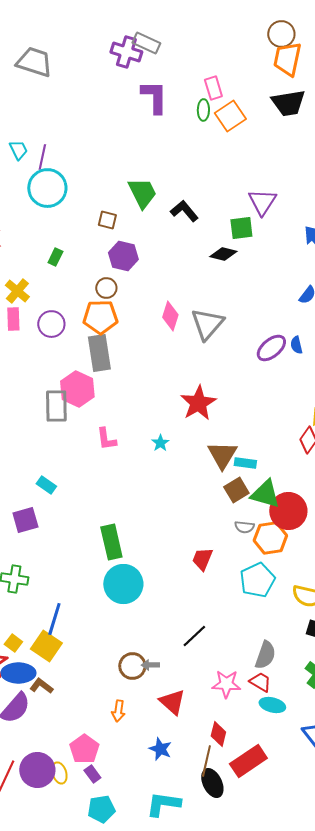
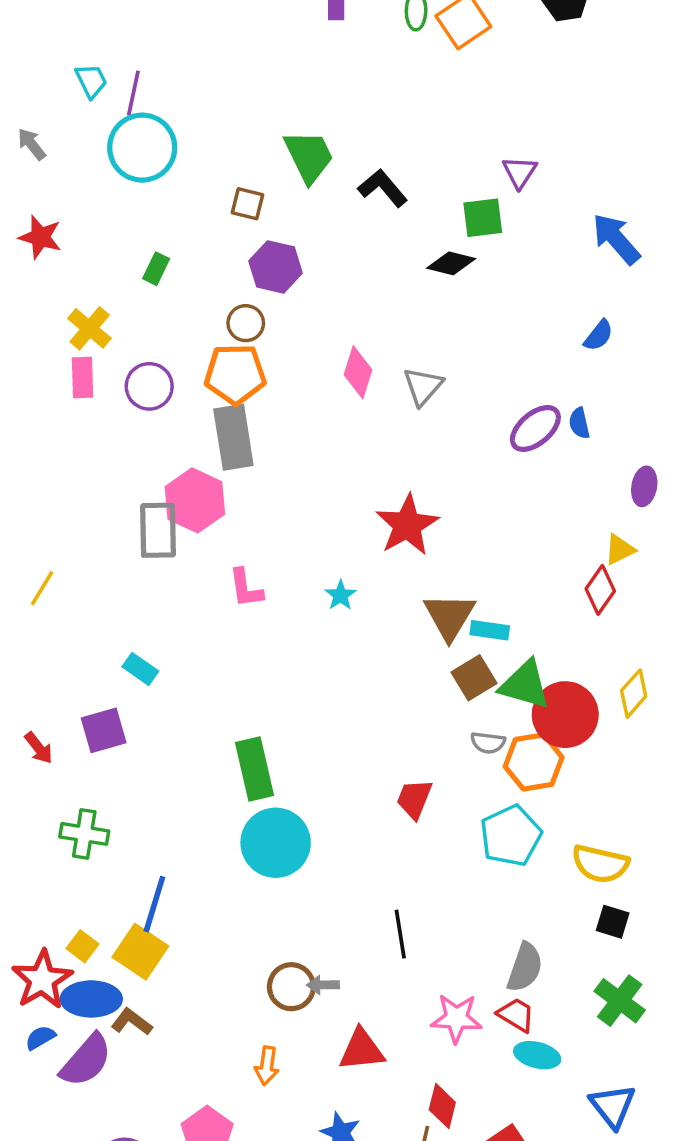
purple triangle: (262, 202) -> (520, 172), size x0.7
gray triangle: (207, 324) -> (423, 386), size x0.7
black line: (194, 636) -> (400, 934), turned -56
red triangle: (172, 702) -> (362, 1050), turned -48

